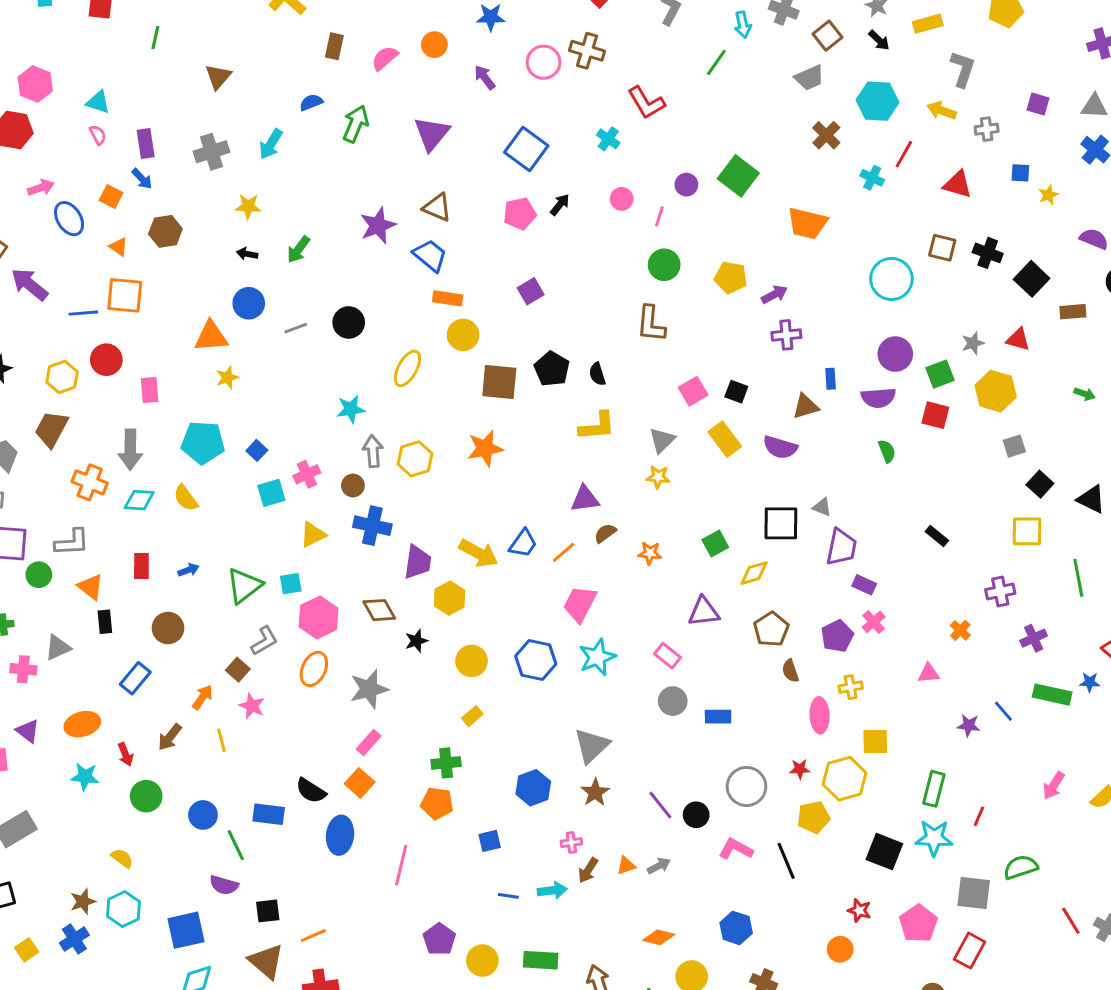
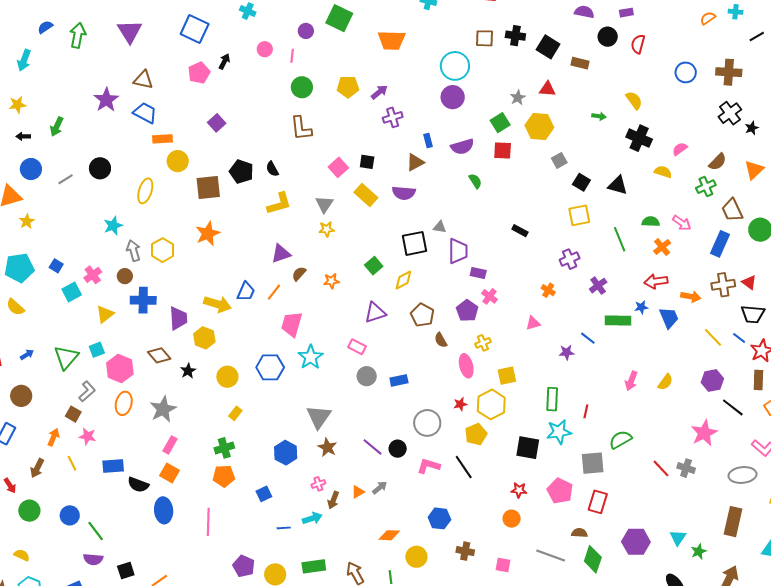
brown rectangle: (1073, 312) -> (580, 63), turned 30
purple circle: (895, 354) -> (453, 97), moved
blue rectangle: (269, 814) -> (113, 466), moved

